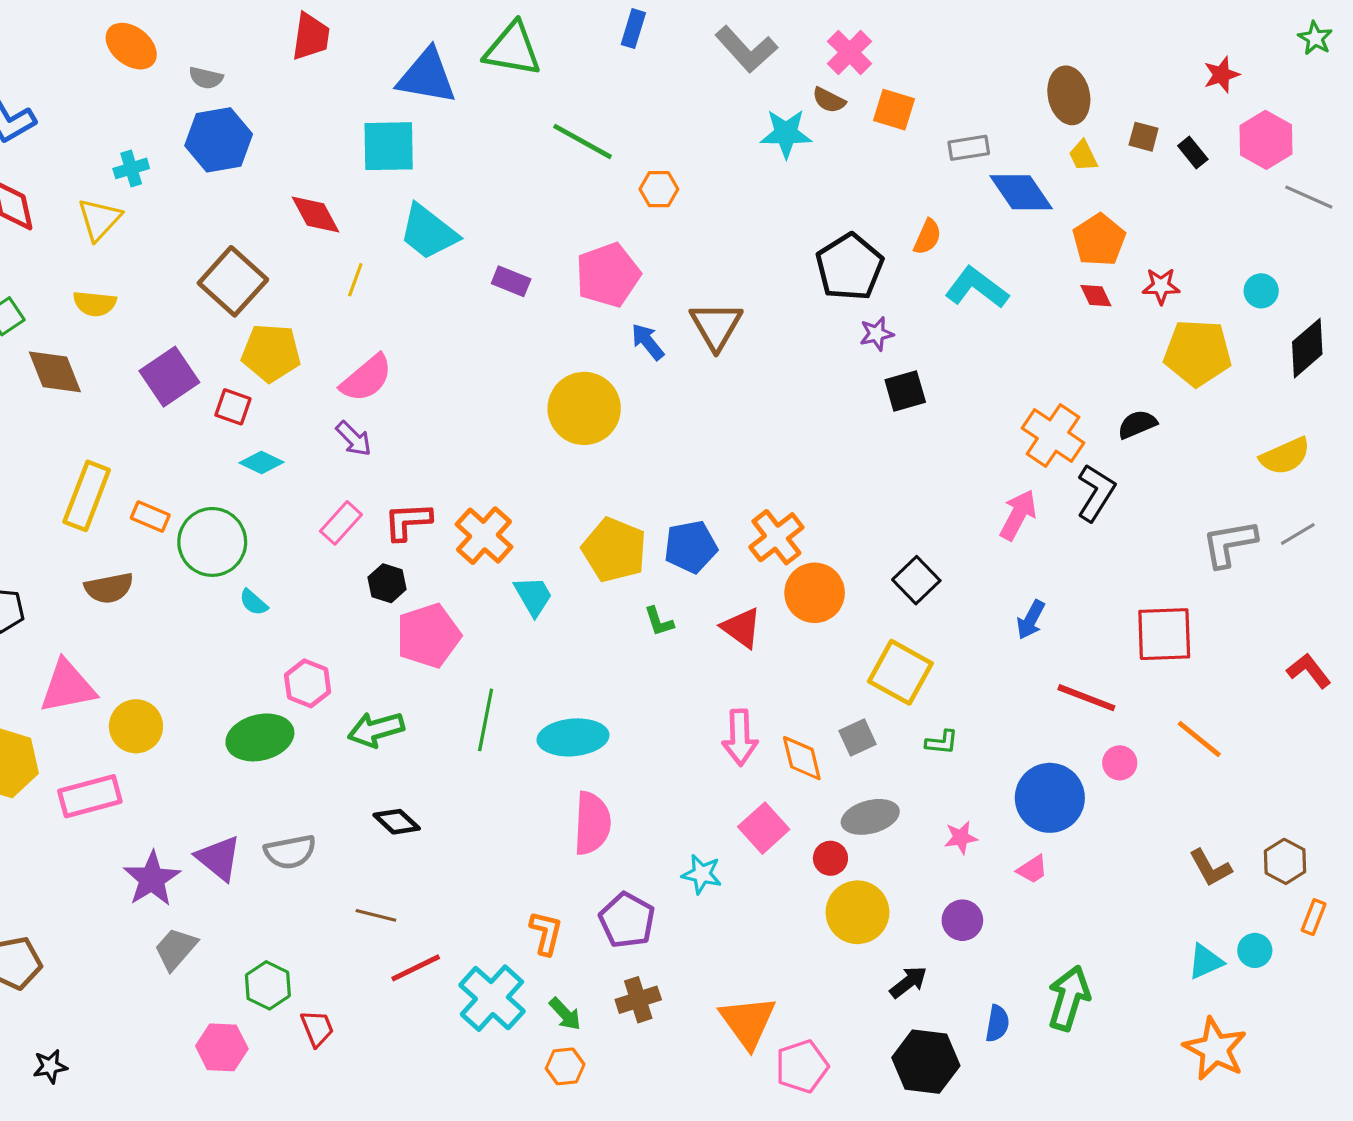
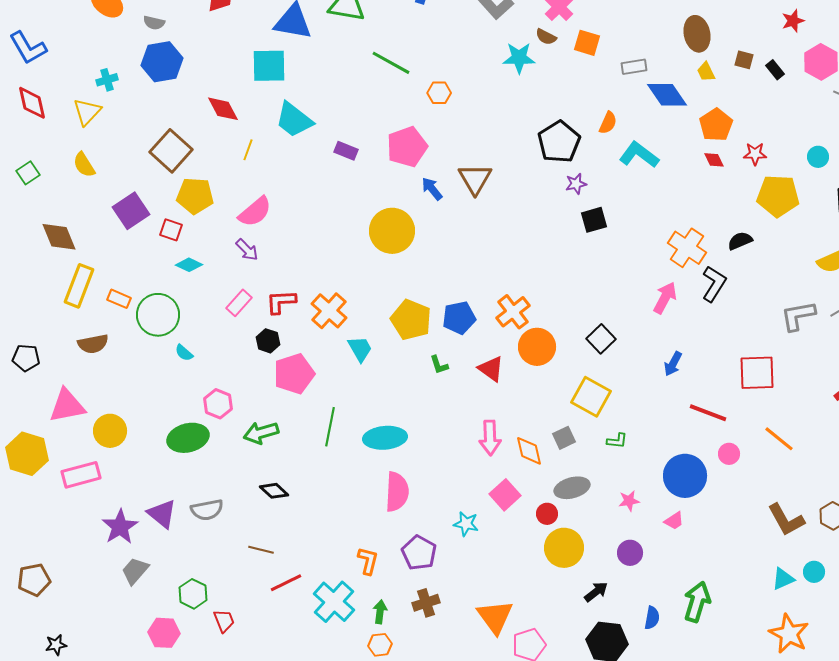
yellow semicircle: (95, 304) -> (84, 165), turned 52
brown diamond: (55, 372) -> (59, 237), moved
brown L-shape: (1210, 868) -> (786, 520), size x1.4
green arrow: (565, 1014) -> (380, 612), turned -130

